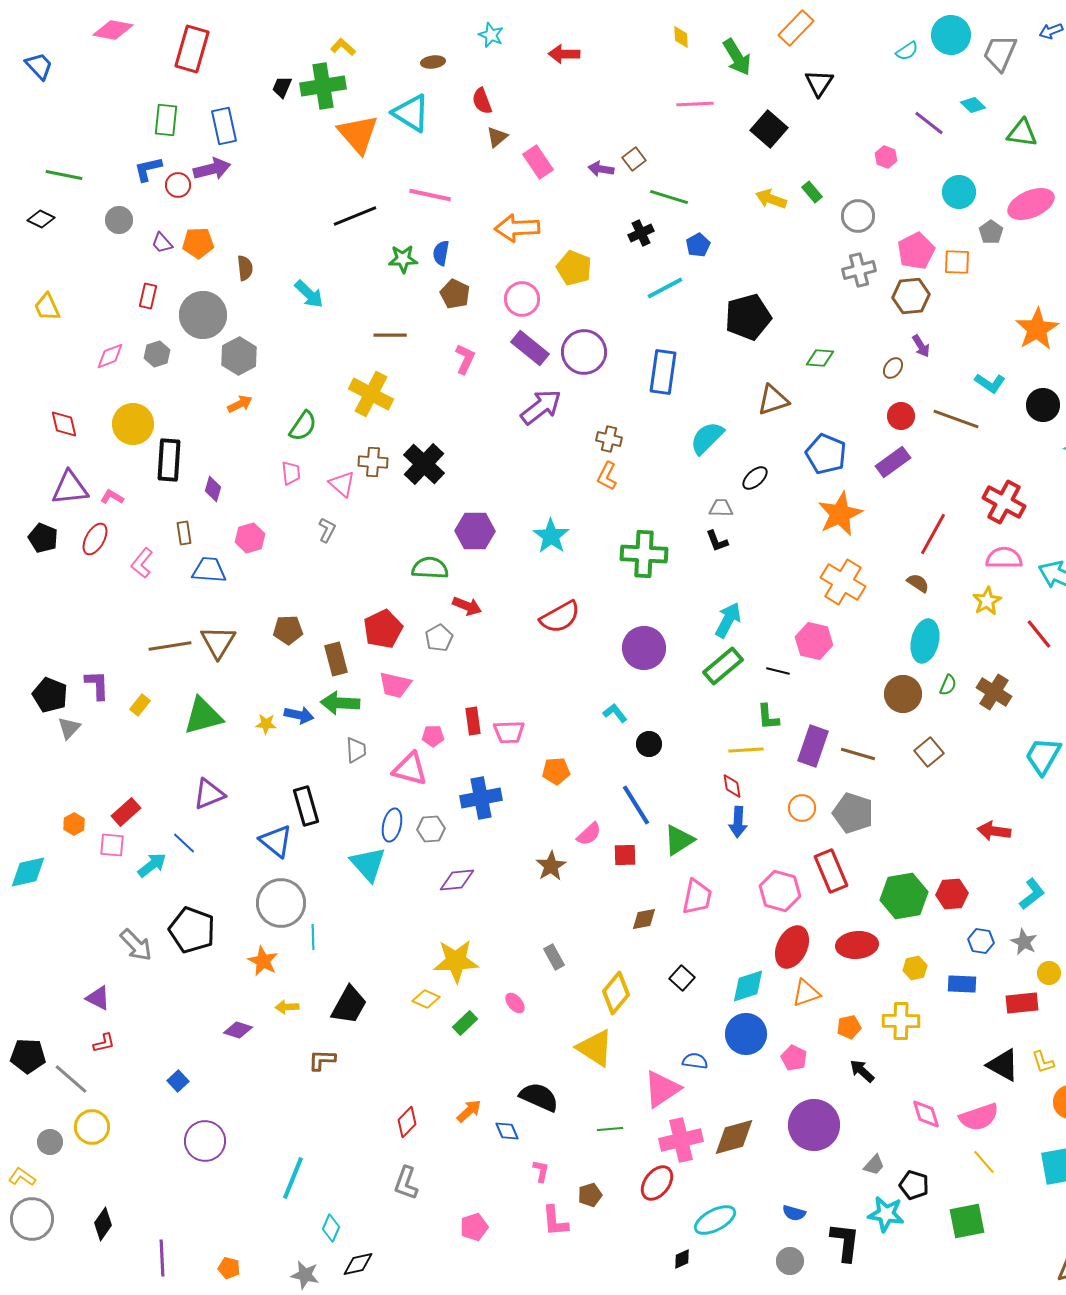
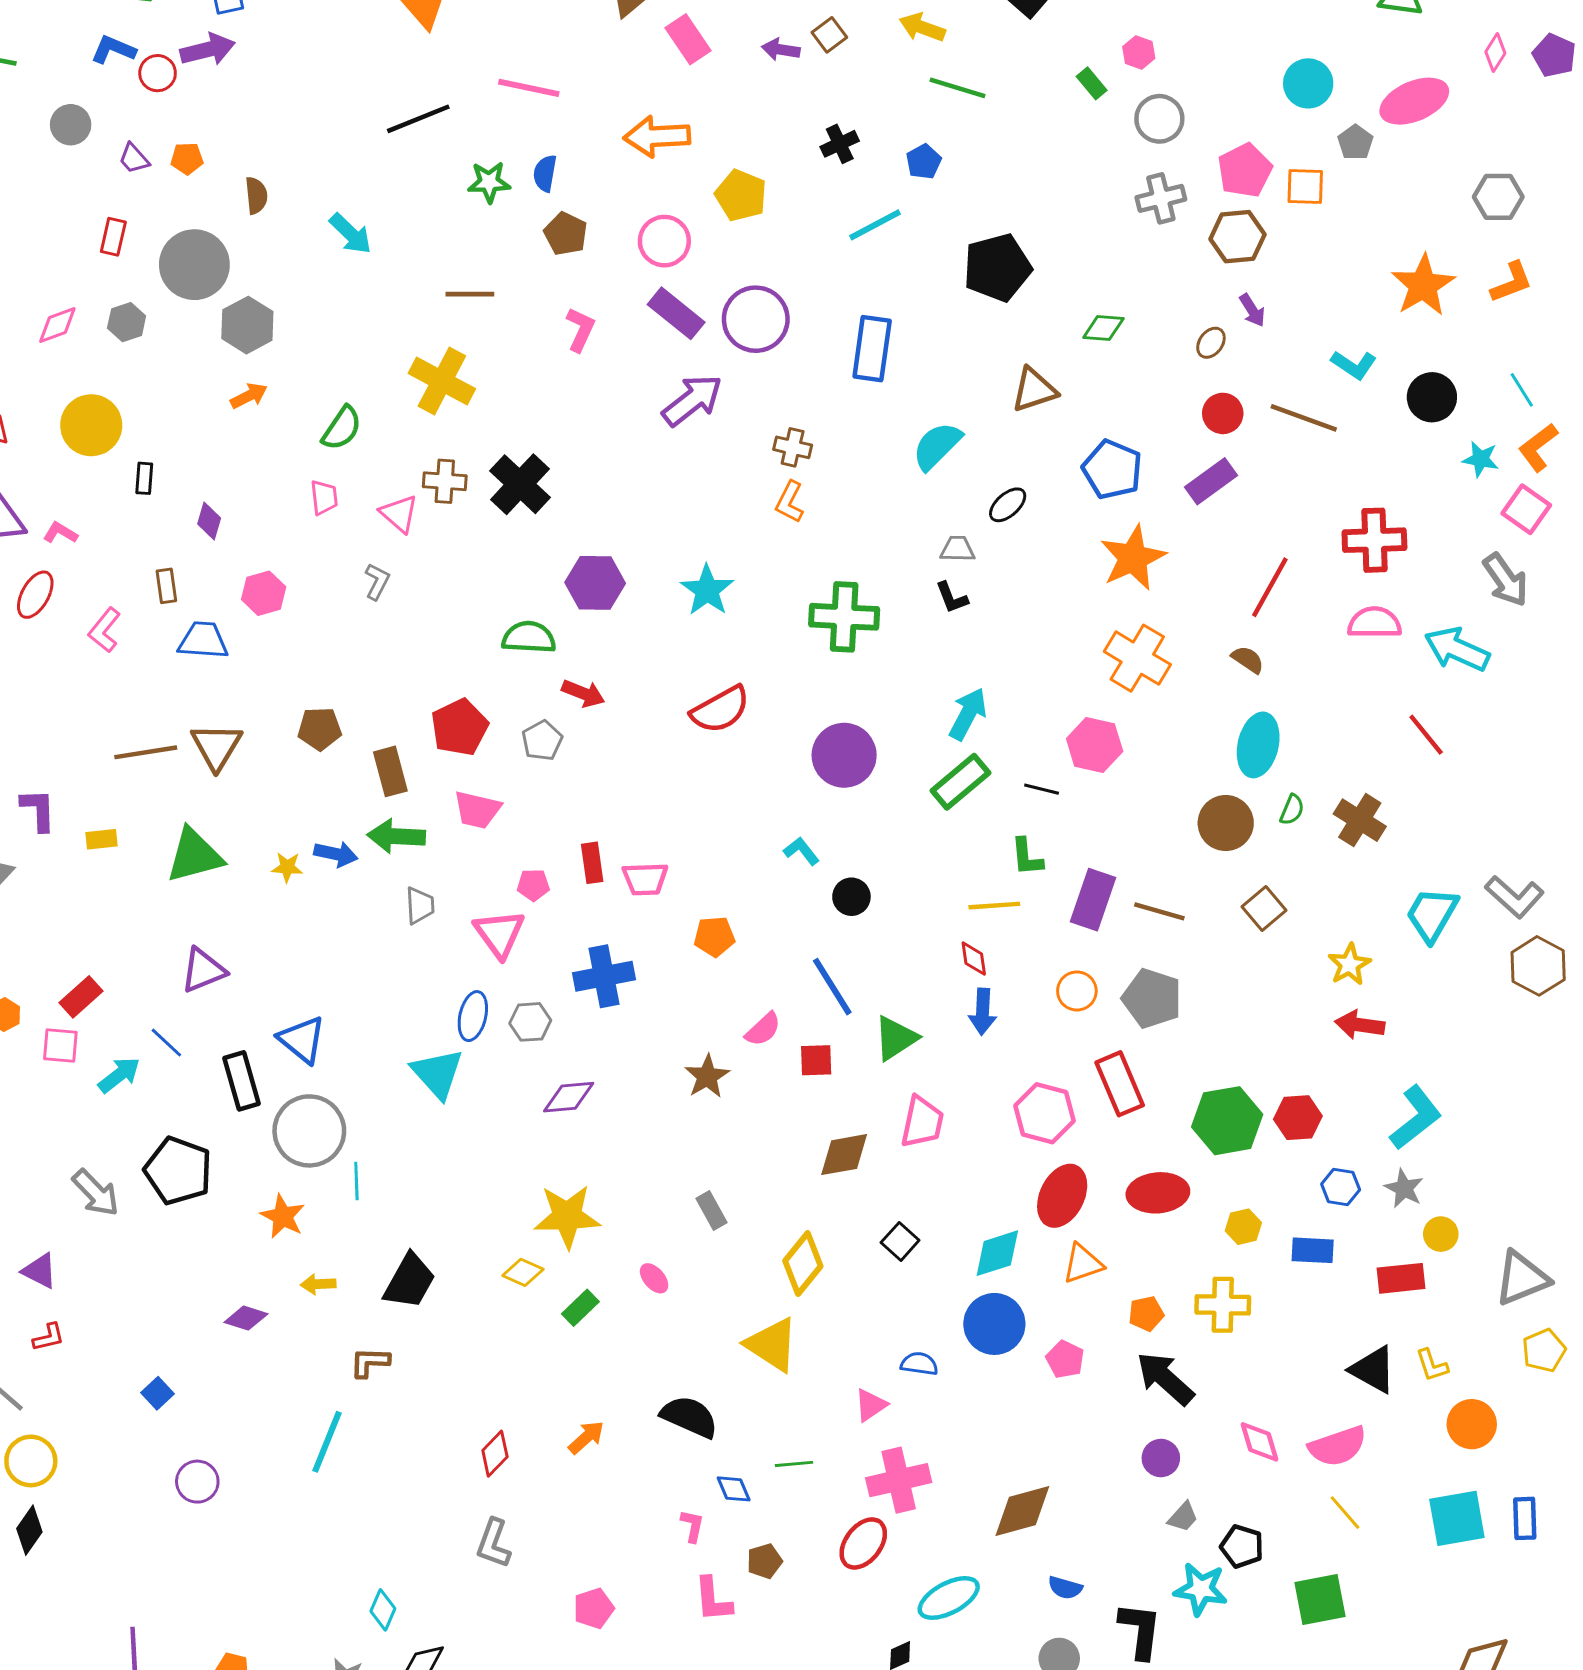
pink hexagon: (886, 157) -> (1139, 53), moved
blue L-shape: (148, 169) -> (113, 50), turned 36
green line: (669, 197) -> (958, 88), moved
yellow arrow: (771, 199) -> (922, 27), moved
orange pentagon: (198, 243) -> (187, 159), size x0.7
black rectangle: (169, 460) -> (144, 478), size x0.5
red cross: (1004, 502) -> (1374, 540), turned -30
yellow star: (987, 601) -> (1349, 964), moved
yellow rectangle: (140, 705) -> (102, 839), turned 45
pink triangle: (410, 769) -> (499, 934), turned 39
black rectangle: (306, 806) -> (242, 1081), moved
cyan L-shape: (1032, 894) -> (1416, 1118), size x1.4
brown diamond: (644, 919) -> (844, 1155), size x1.4
black arrow: (862, 1071) -> (1165, 1378), size x1.6
pink triangle: (662, 1089) -> (871, 1405), size x0.6
purple circle: (814, 1125) -> (1161, 1458), moved, size x0.5
blue diamond: (507, 1131) -> (734, 1489), moved
brown diamond: (734, 1137) -> (1022, 1511), moved
purple circle: (205, 1141) -> (197, 1482), size x0.7
cyan line: (293, 1178) -> (327, 1442), moved
black diamond: (103, 1224) -> (29, 1530), moved

